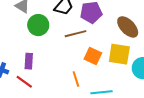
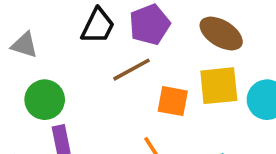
green circle: (38, 25) -> (45, 100), moved

